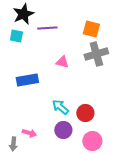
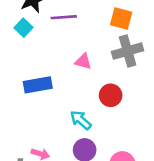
cyan square: (16, 36) -> (23, 28), turned 32
red circle: (85, 113) -> (111, 95), moved

